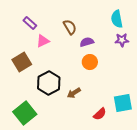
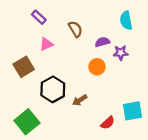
purple rectangle: (30, 23) -> (39, 17), moved
purple star: (122, 40) -> (121, 53), moved
purple semicircle: (87, 42) -> (102, 42), moved

